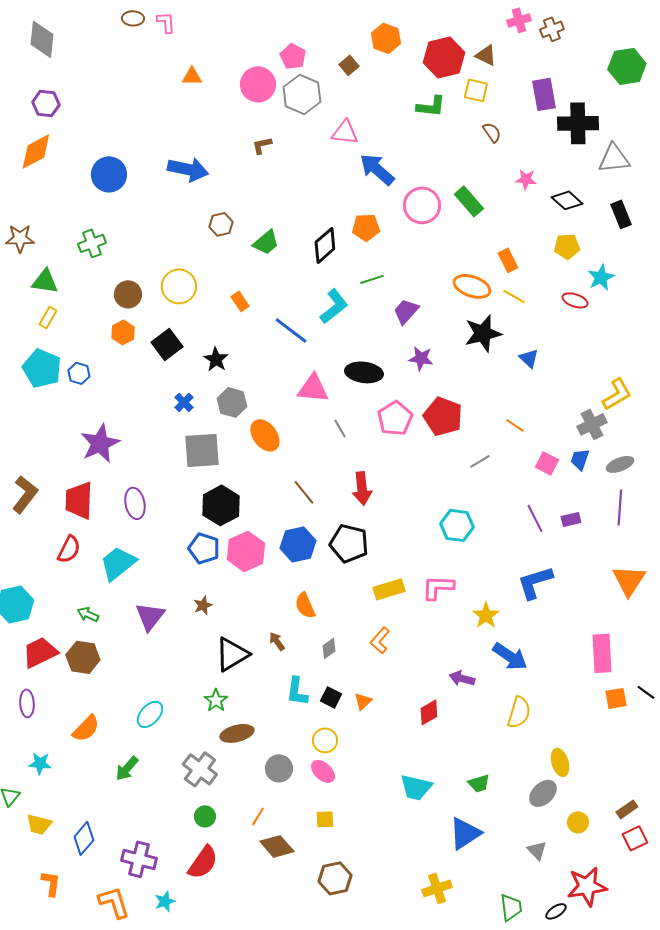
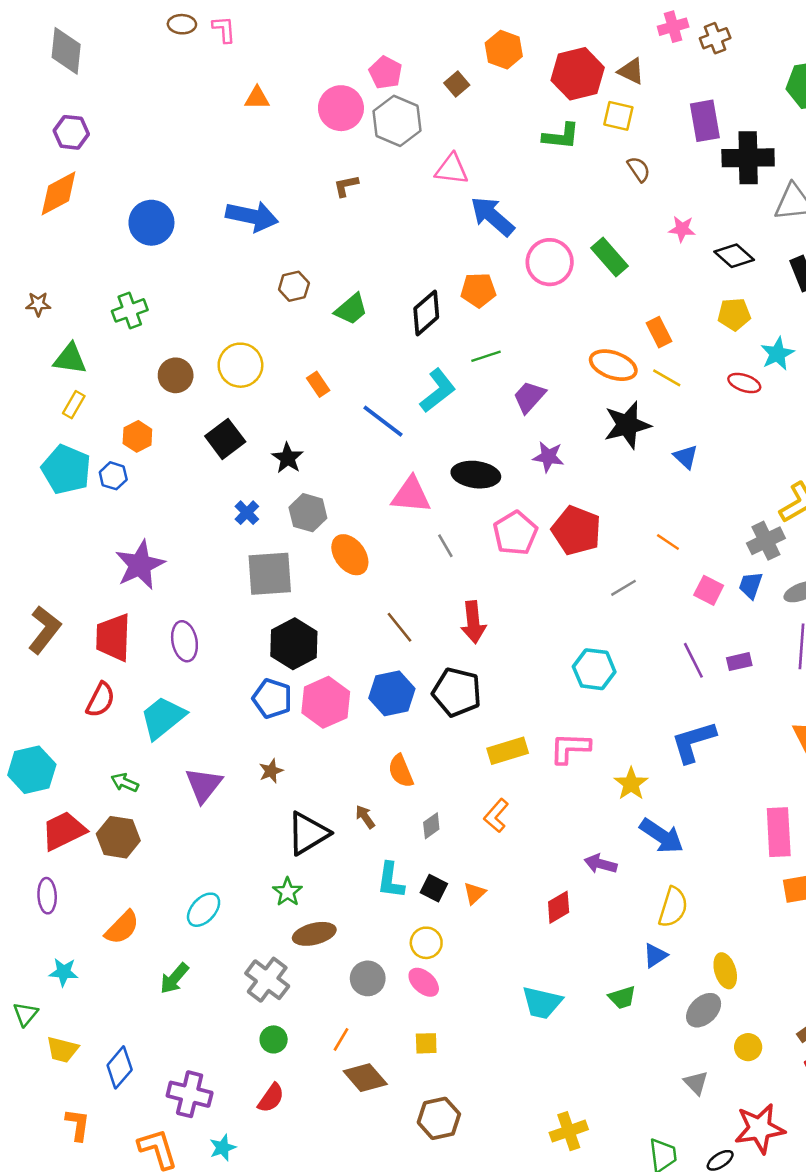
brown star: (20, 238) -> (38, 304), size x0.7
orange hexagon: (123, 332) -> (137, 436), moved
blue triangle: (465, 833) -> (655, 956), moved, size x0.6
red semicircle: (203, 862) -> (271, 1098), size x0.7

